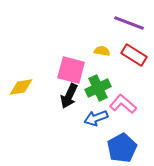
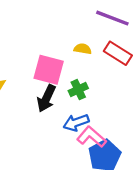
green cross: (98, 88) -> (78, 90), size x0.7
pink L-shape: (123, 104) -> (91, 137), moved

